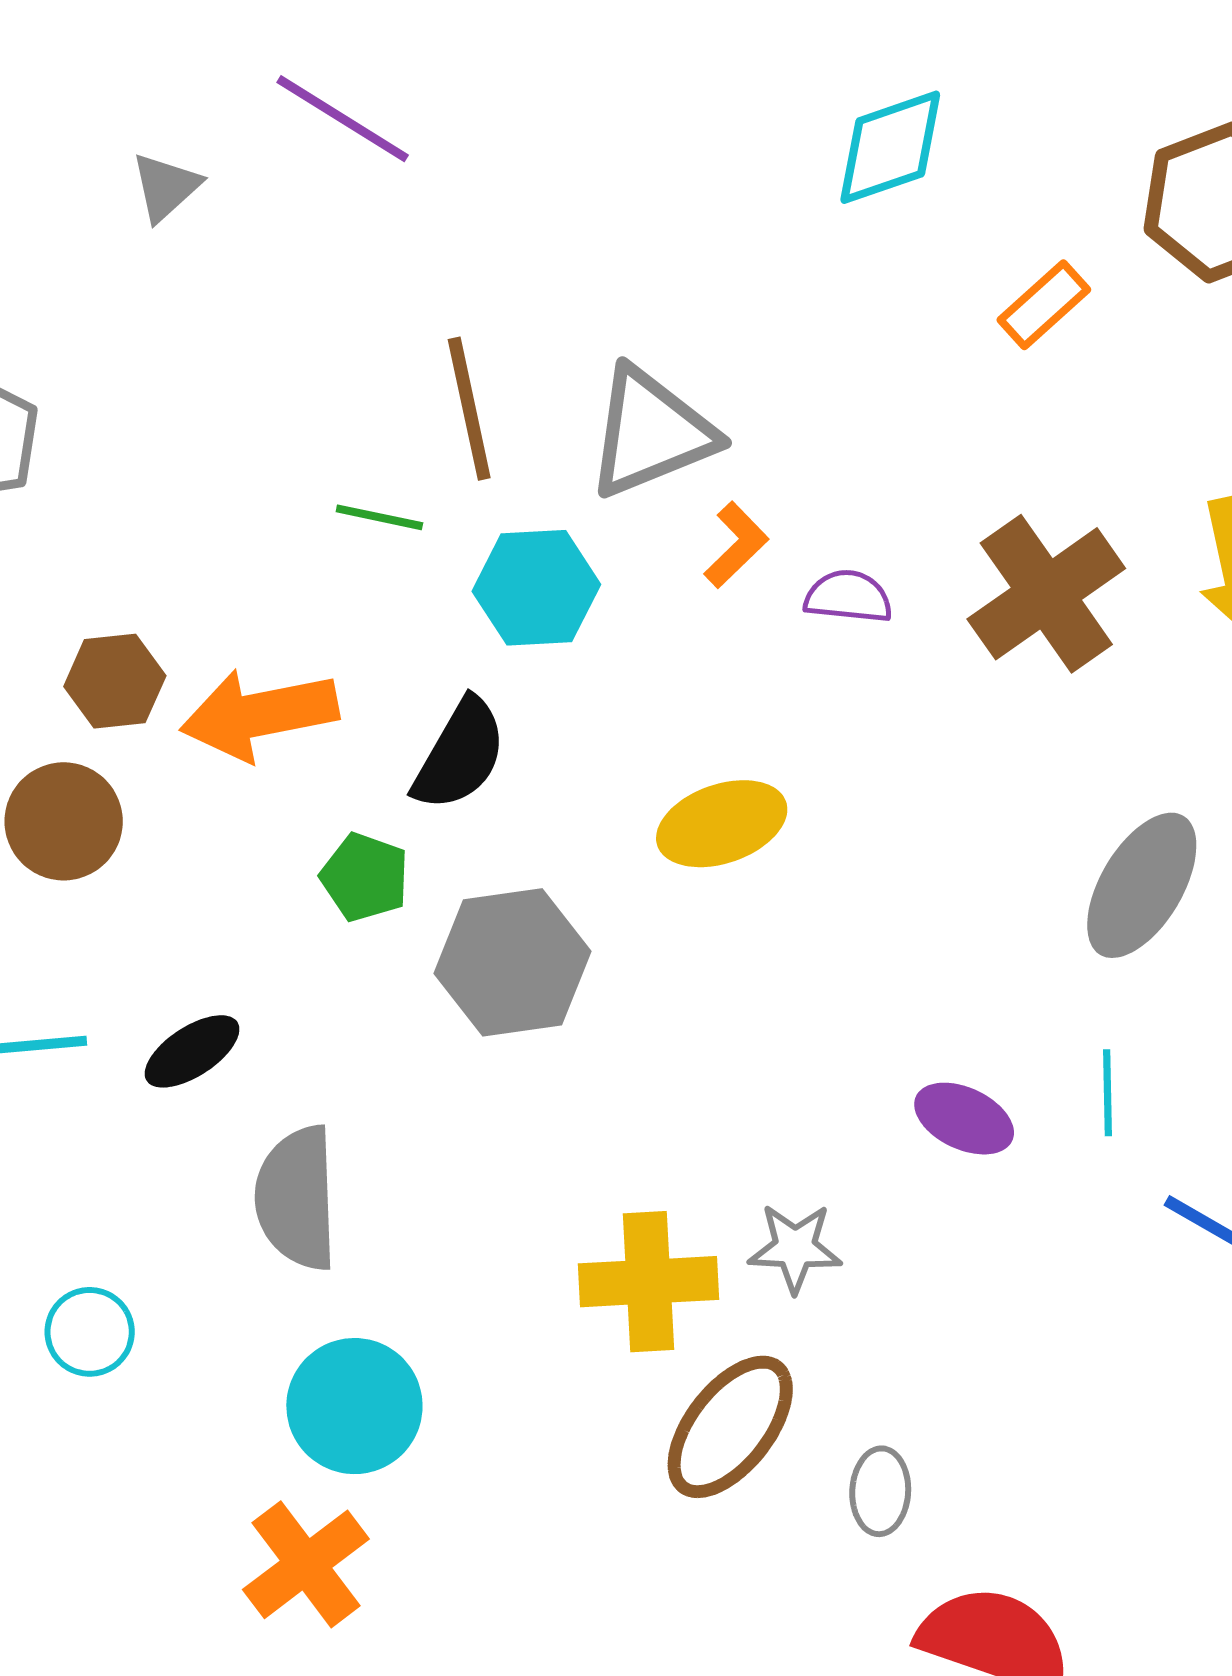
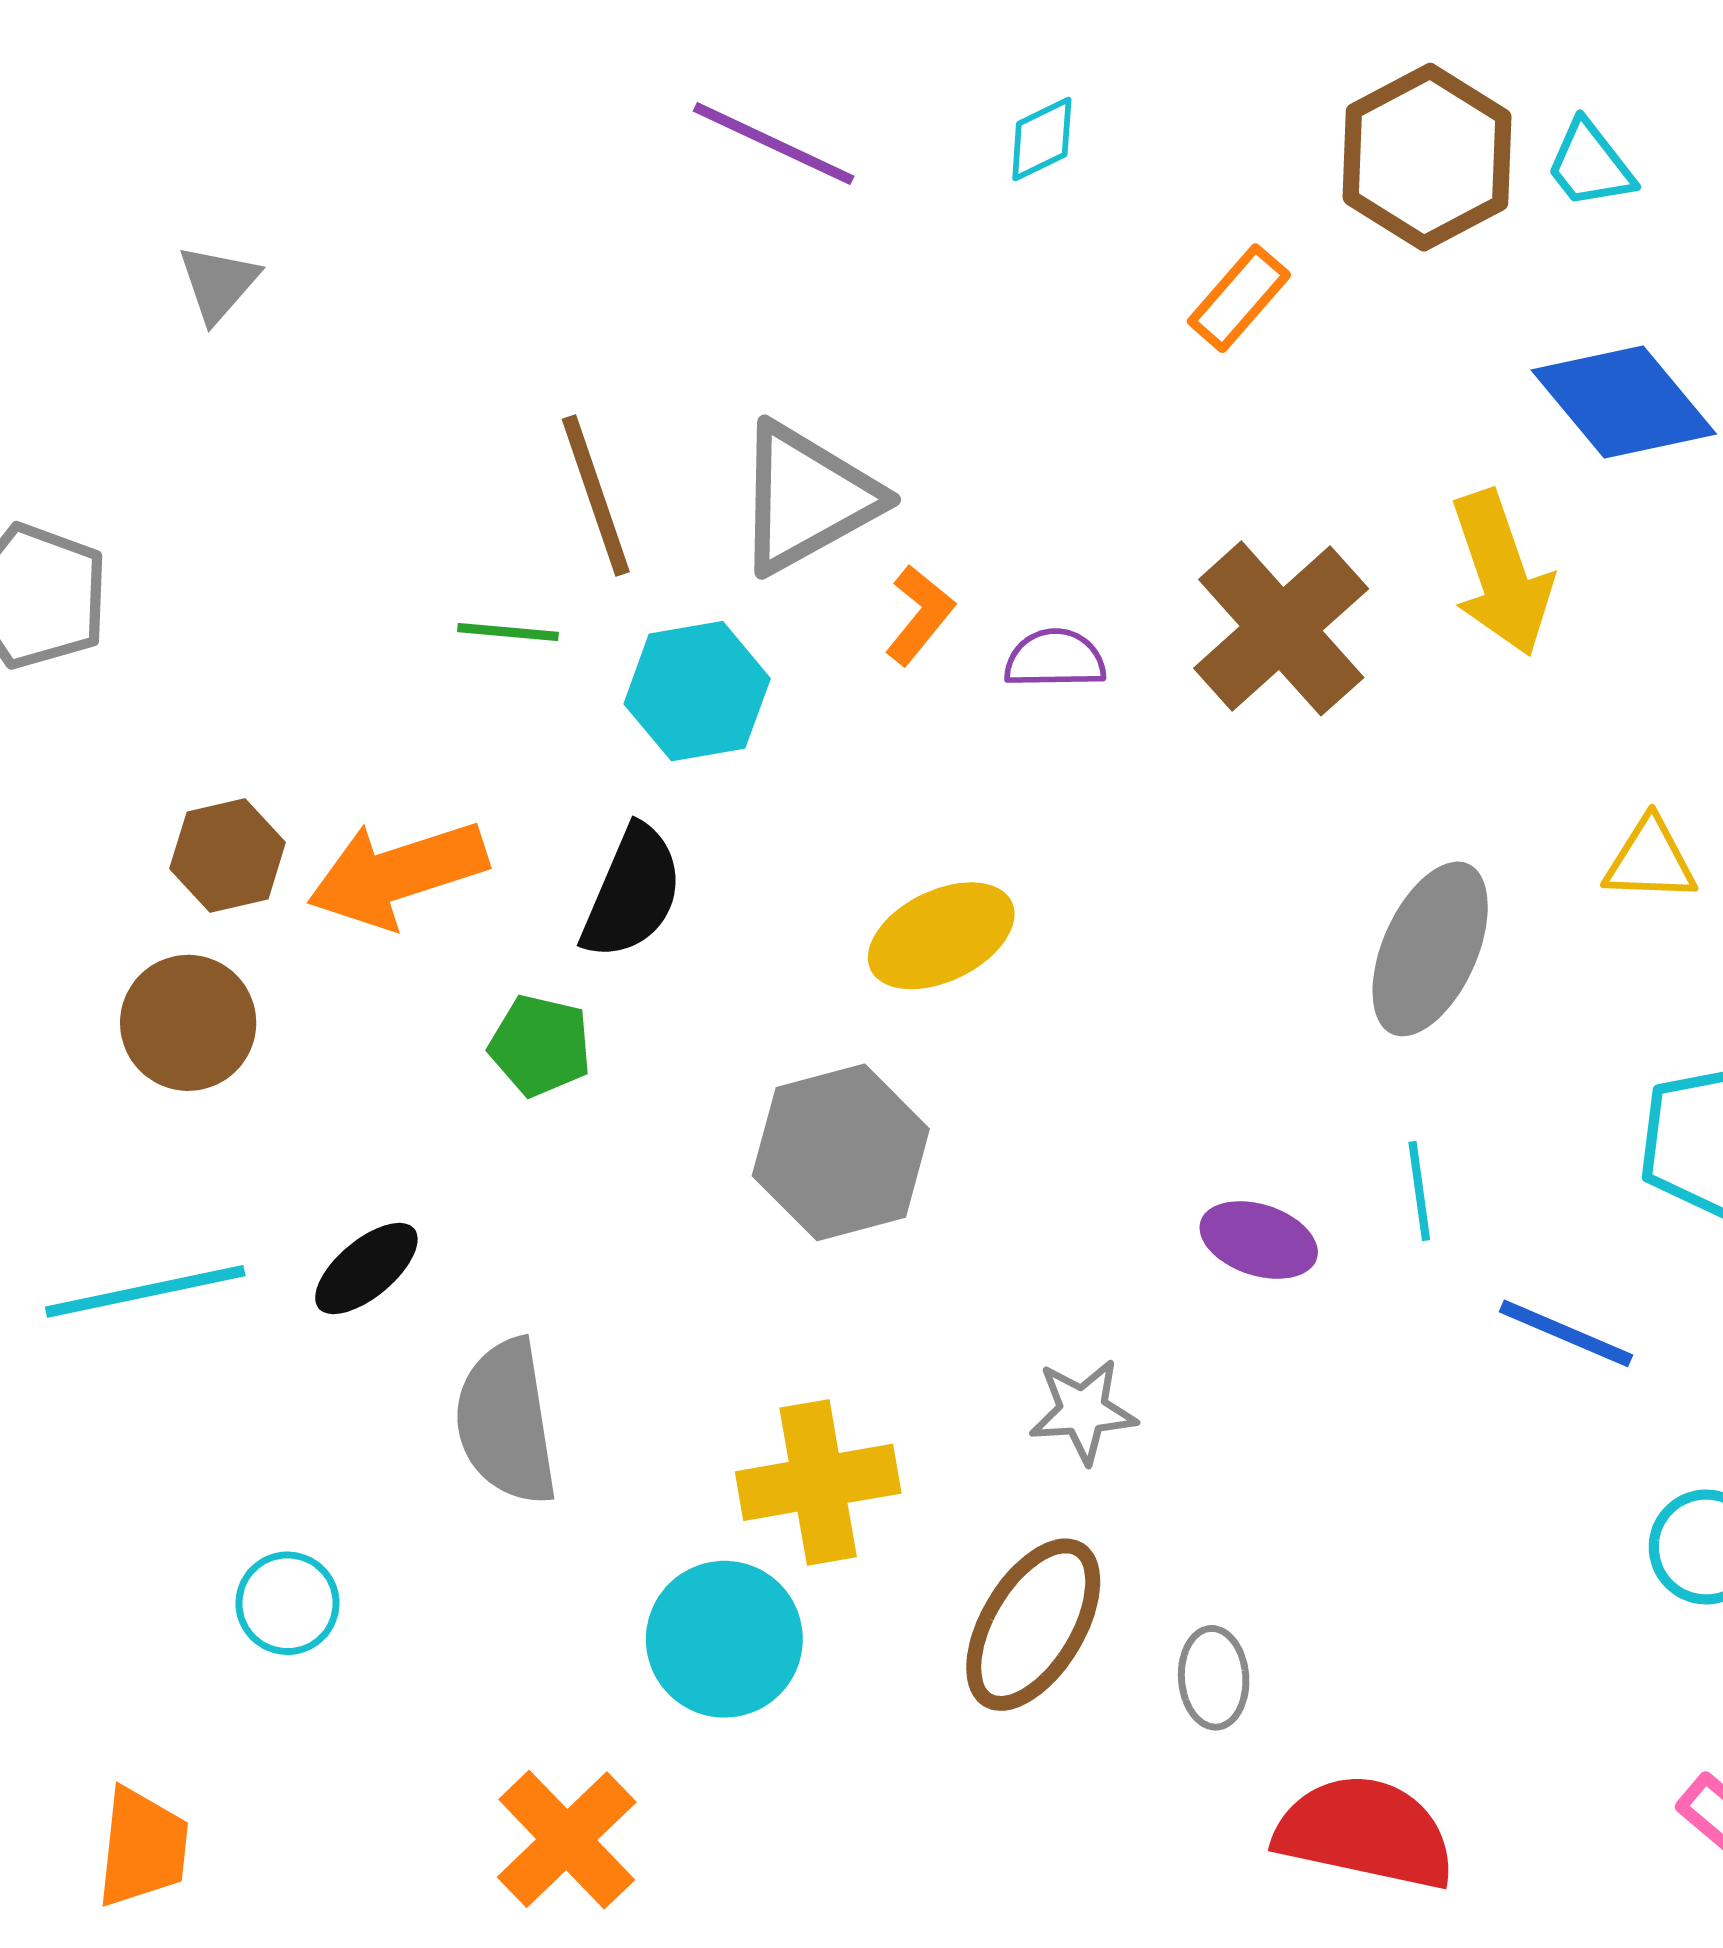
purple line: (343, 119) -> (774, 144), moved
cyan diamond: (890, 147) -> (1042, 139), size x0.6
gray hexagon: (512, 962) -> (841, 1152), moved
yellow cross: (648, 1282) -> (818, 1482), moved
cyan circle: (354, 1406) -> (724, 1639), moved

